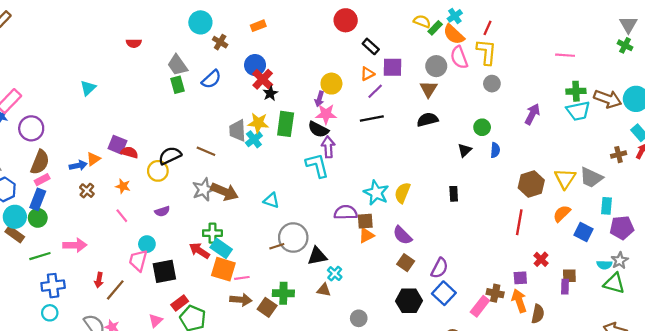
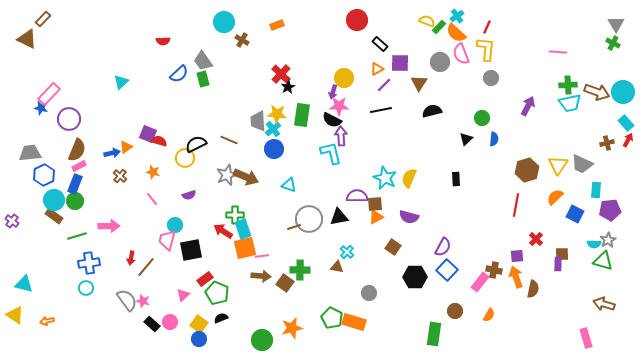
blue circle: (255, 65) -> (274, 149), moved
blue semicircle: (211, 79) -> (179, 74), moved
brown triangle: (429, 89) -> (419, 83), moved
purple semicircle: (402, 235) -> (409, 217), turned -30
cyan rectangle: (221, 248) -> (243, 229), turned 36
black triangle: (317, 256) -> (339, 217), moved
brown square: (406, 263) -> (393, 247), moved
orange square: (223, 269) -> (245, 248), turned -30

